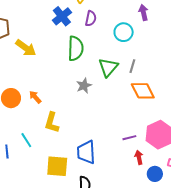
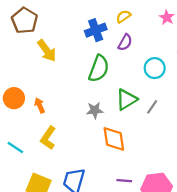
orange diamond: (143, 91) -> (114, 139), moved
cyan line: (26, 140) -> (15, 148), turned -42

